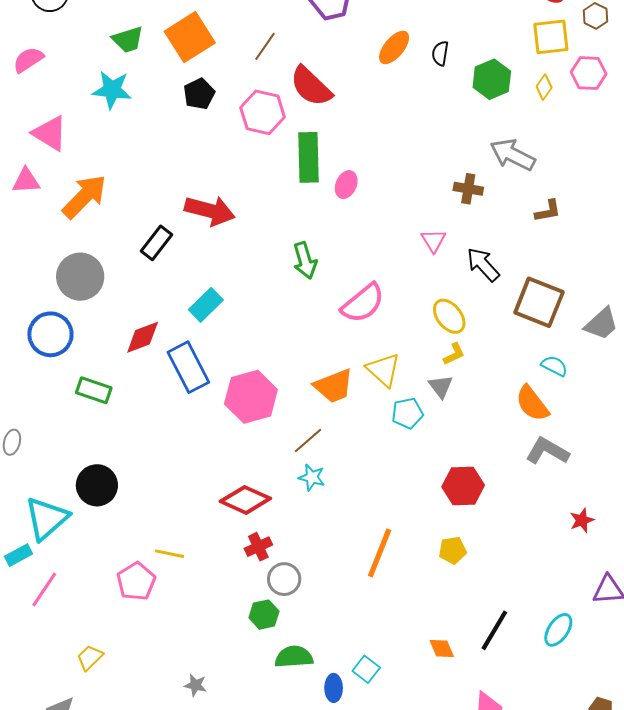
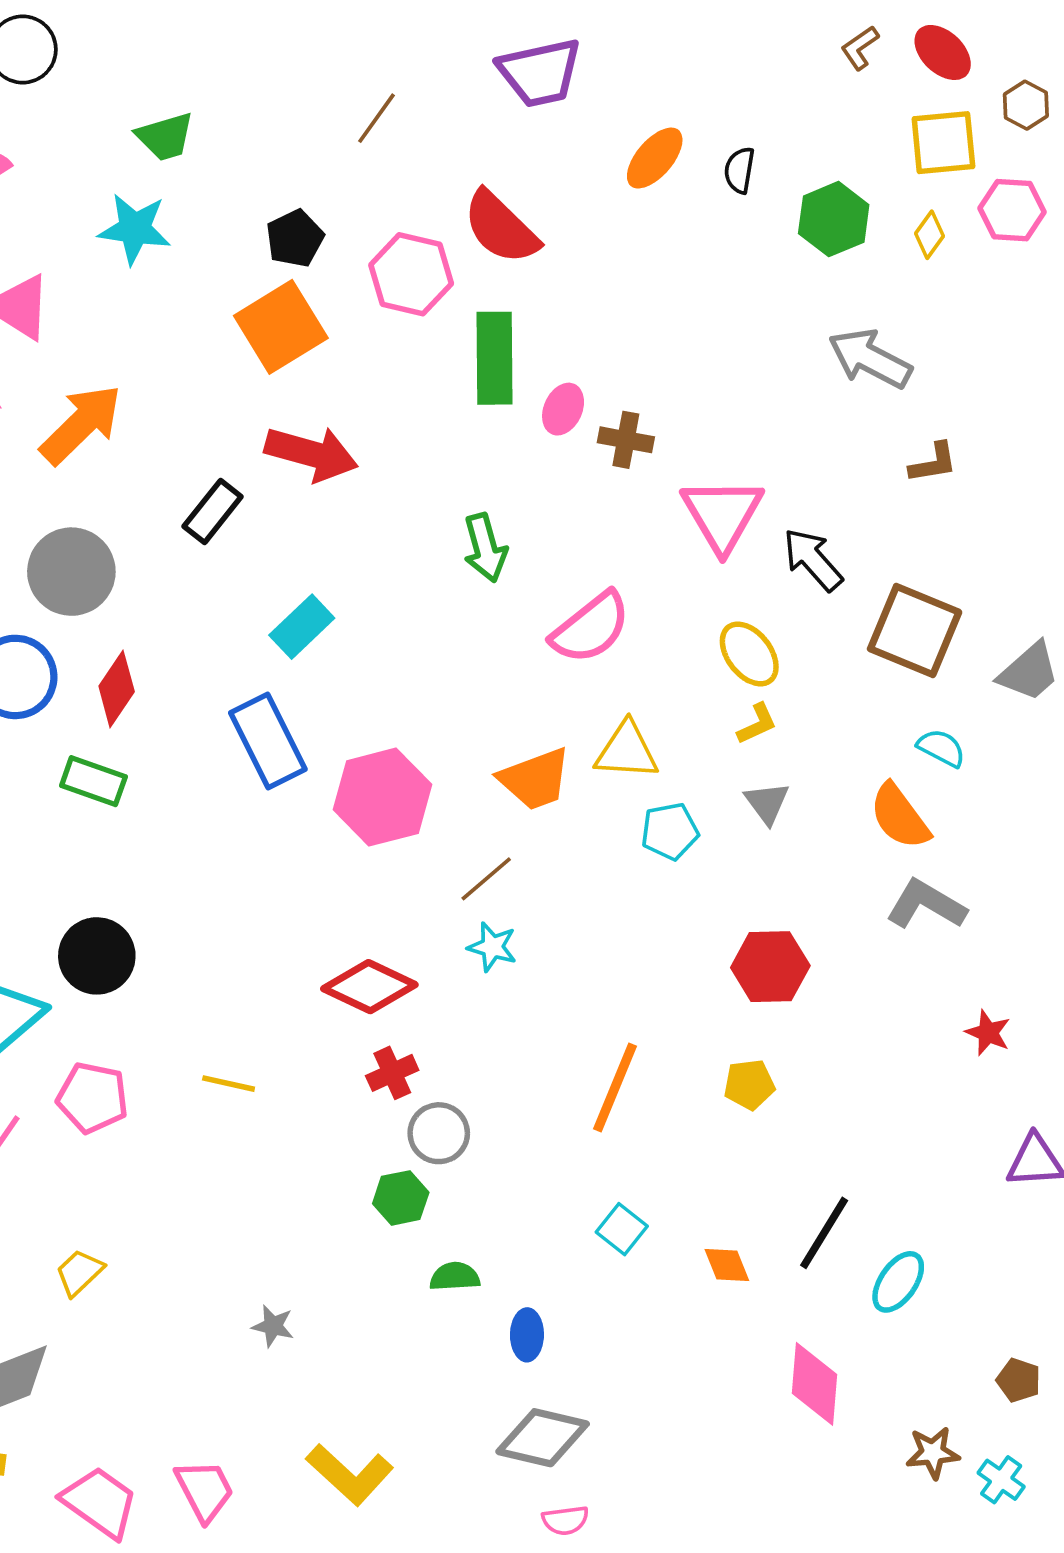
orange square: (190, 37) -> (281, 327), moved
brown line: (265, 46) -> (377, 118), moved
brown cross: (468, 189) -> (626, 440), moved
pink triangle: (433, 241) -> (722, 514), size x1.8
red diamond: (143, 337) -> (117, 689), moved, turned -36
yellow triangle: (383, 370) -> (627, 751), turned -39
gray triangle: (441, 386) -> (767, 803), moved
red star: (582, 520) -> (988, 1033), turned -30
pink pentagon: (136, 581) -> (93, 1098), moved, turned -30
cyan ellipse: (558, 630) -> (898, 1282), moved
green semicircle: (294, 657) -> (455, 1277), size x0.7
cyan square: (366, 669) -> (622, 1229), moved

